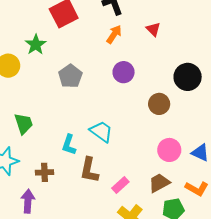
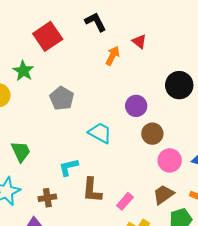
orange arrow: (114, 34) -> (113, 56), moved
purple circle: (124, 72) -> (136, 106), moved
brown circle: (159, 104) -> (152, 134), moved
cyan trapezoid: (101, 131) -> (100, 133), moved
cyan L-shape: (69, 145) -> (69, 167), turned 65

